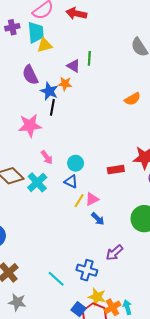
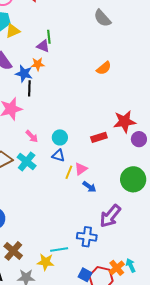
green line: (89, 58) -> (49, 37), moved
purple arrow: (114, 253) -> (110, 216), size x1.4
cyan line: (56, 279) -> (59, 250), turned -42
yellow star: (97, 297) -> (46, 262), moved

